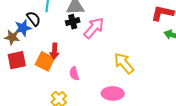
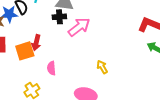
orange square: (45, 61) -> (25, 51), turned 36
yellow arrow: (124, 63) -> (102, 67), size x0.6

